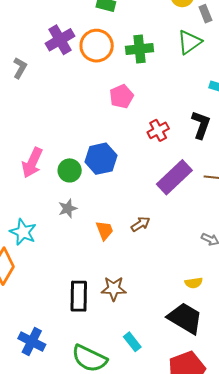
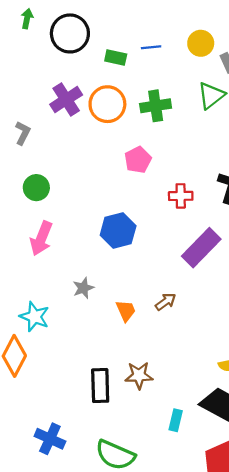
red cross: (158, 130) -> (181, 196), turned 30
green circle: (70, 170) -> (36, 188), moved
cyan rectangle: (132, 342) -> (176, 420), moved, turned 54

